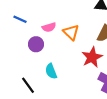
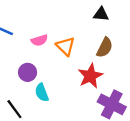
purple circle: (36, 44) -> (28, 72), moved

